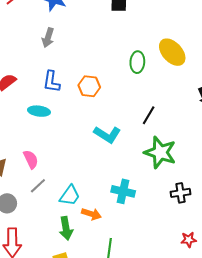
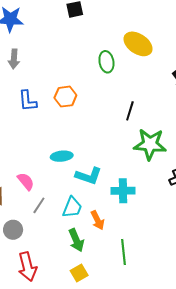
cyan ellipse: (39, 111) -> (62, 156), moved
cyan L-shape: (107, 134) -> (89, 176), moved
orange arrow: (91, 214) -> (98, 220), turned 60

